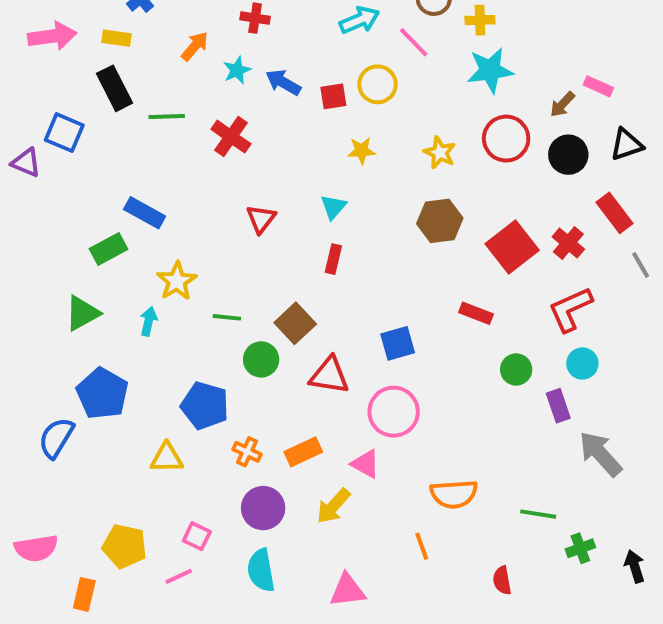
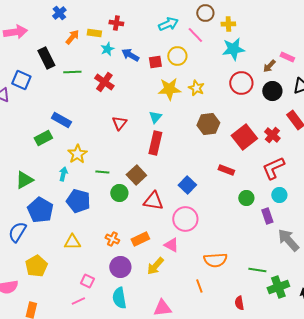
yellow rectangle: (116, 38) -> (94, 33), moved
orange arrow: (195, 46) -> (72, 37), moved
yellow star: (361, 151) -> (169, 89), size x1.6
yellow star: (440, 153) -> (196, 88), moved
red rectangle: (333, 259) -> (155, 143), size x1.6
green triangle: (82, 313) -> (24, 180), moved
blue square: (398, 343) -> (187, 185), turned -30
blue pentagon: (205, 406) -> (78, 201), moved
yellow pentagon: (125, 546) -> (36, 266), moved, turned 30
green cross: (580, 548) -> (278, 287), size x1.5

